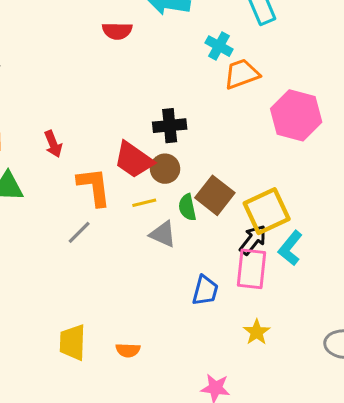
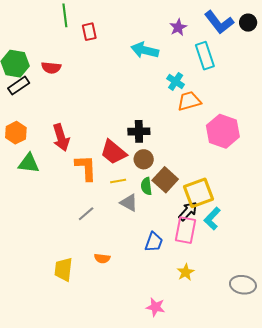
red semicircle: (117, 31) -> (51, 68), moved
red arrow: (53, 144) -> (61, 137), size x1.5
brown circle: (165, 169) -> (144, 159), moved
gray line: (79, 232) -> (86, 214), moved
orange semicircle: (128, 350) -> (102, 258), moved

